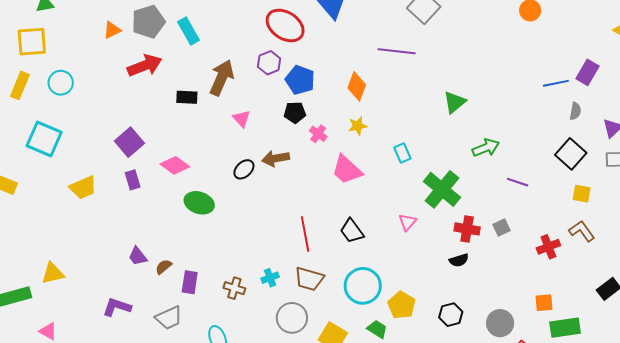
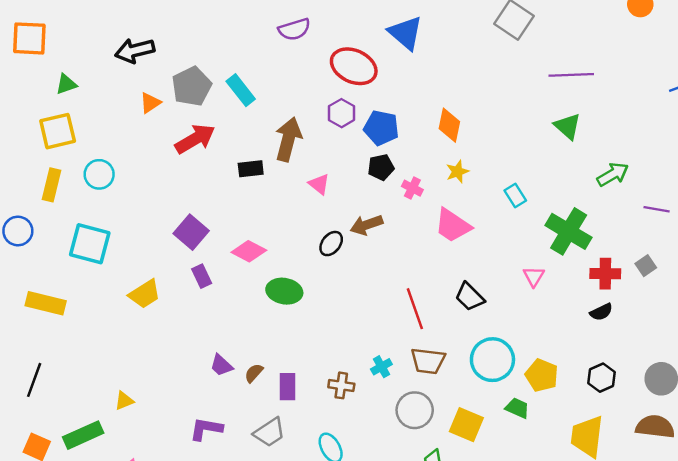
purple line: (397, 51) -> (571, 75), moved
green triangle: (454, 102) -> (568, 126), turned -30
yellow triangle: (53, 273) -> (124, 401), size x0.7

